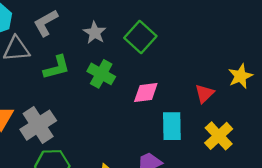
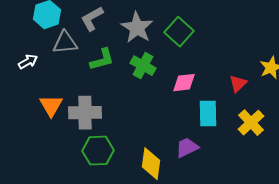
gray star: (95, 33) -> (137, 28), size x1.5
gray cross: (38, 125) -> (85, 113), turned 32

